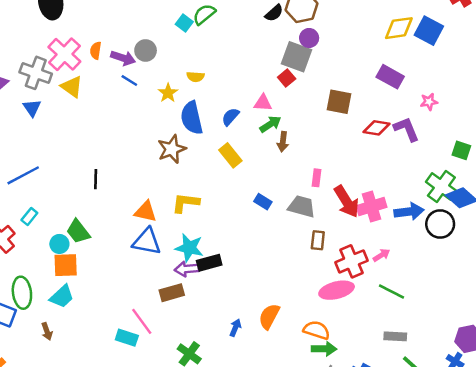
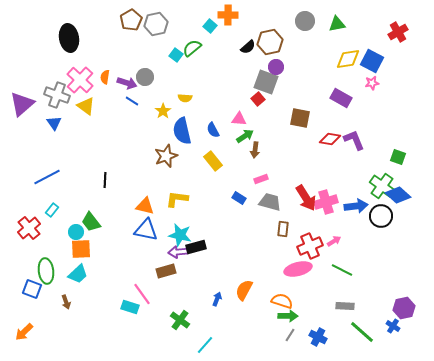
pink star: (429, 102) -> (372, 83), moved
blue semicircle: (230, 117) -> (213, 130), turned -70
pink rectangle: (317, 178) -> (261, 179), moved, turned 64

